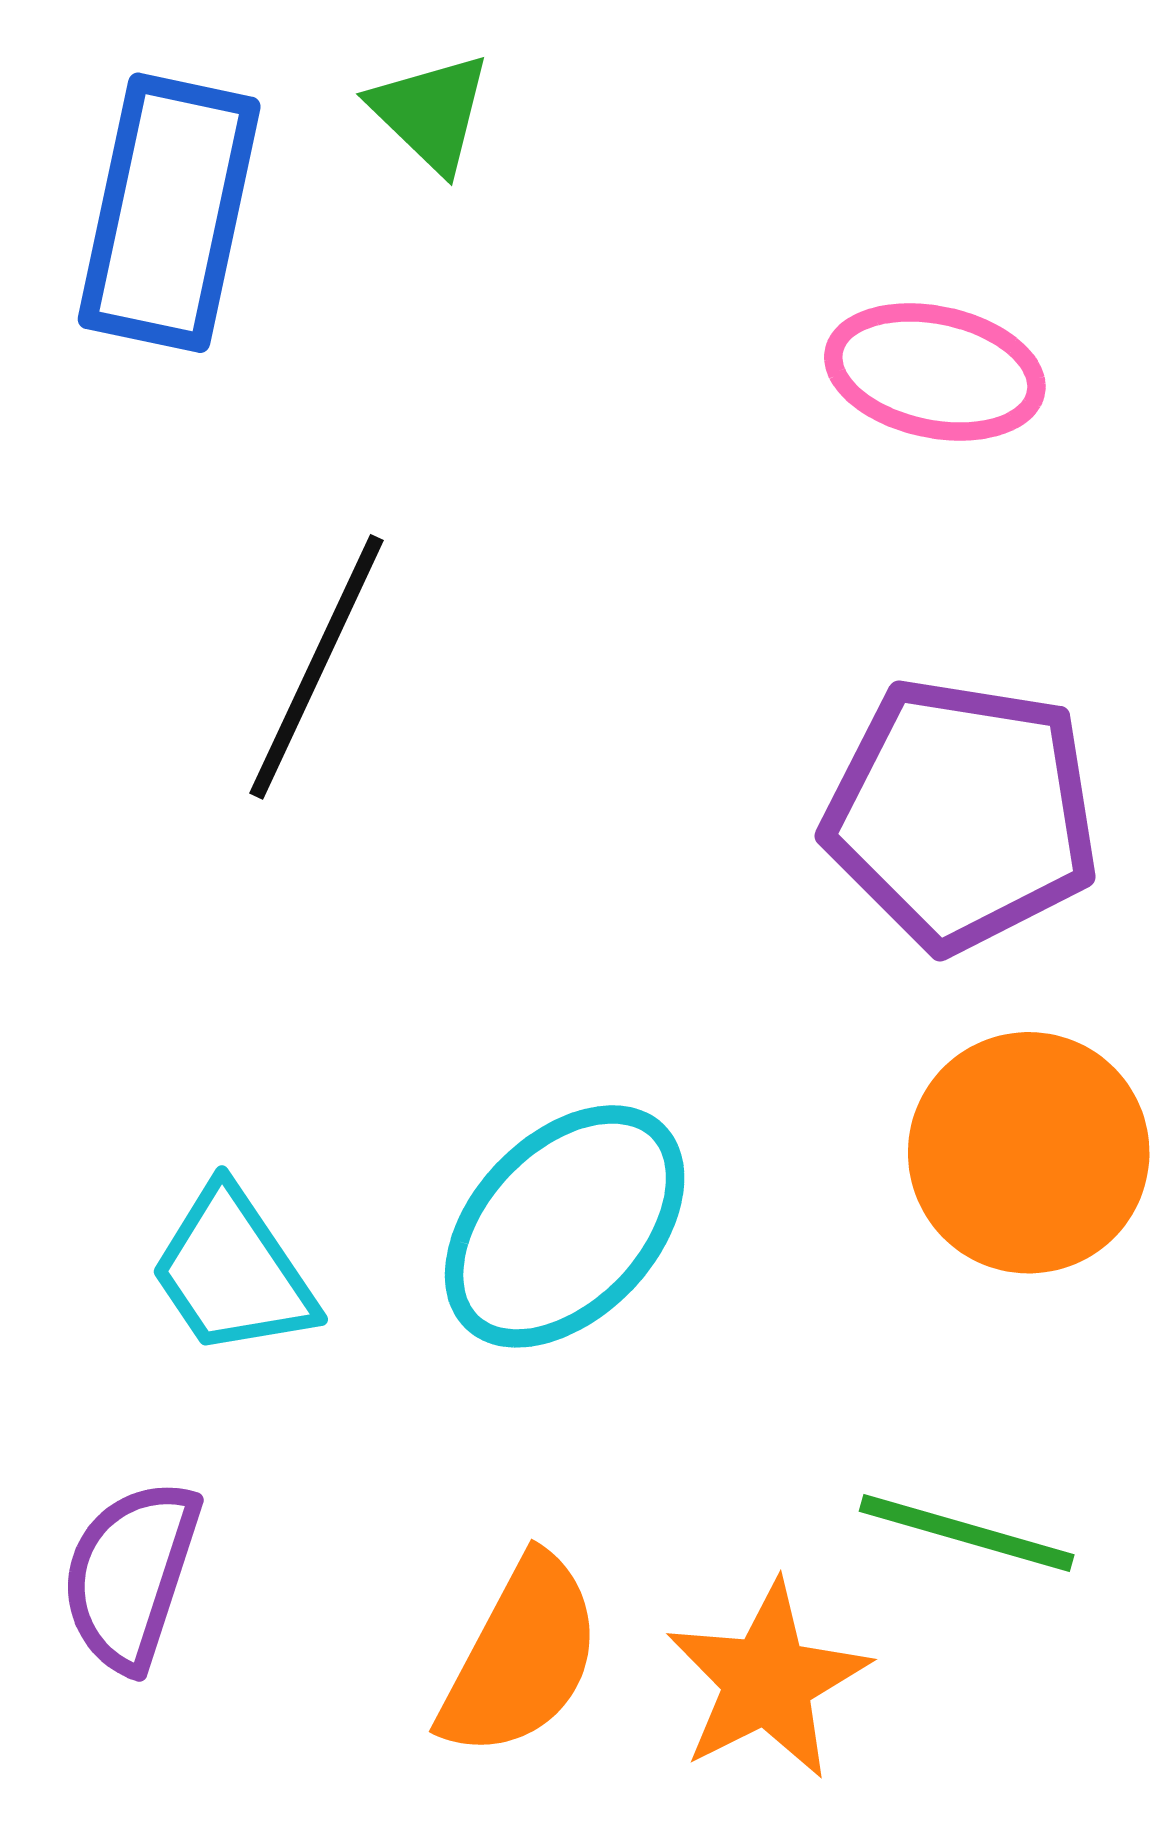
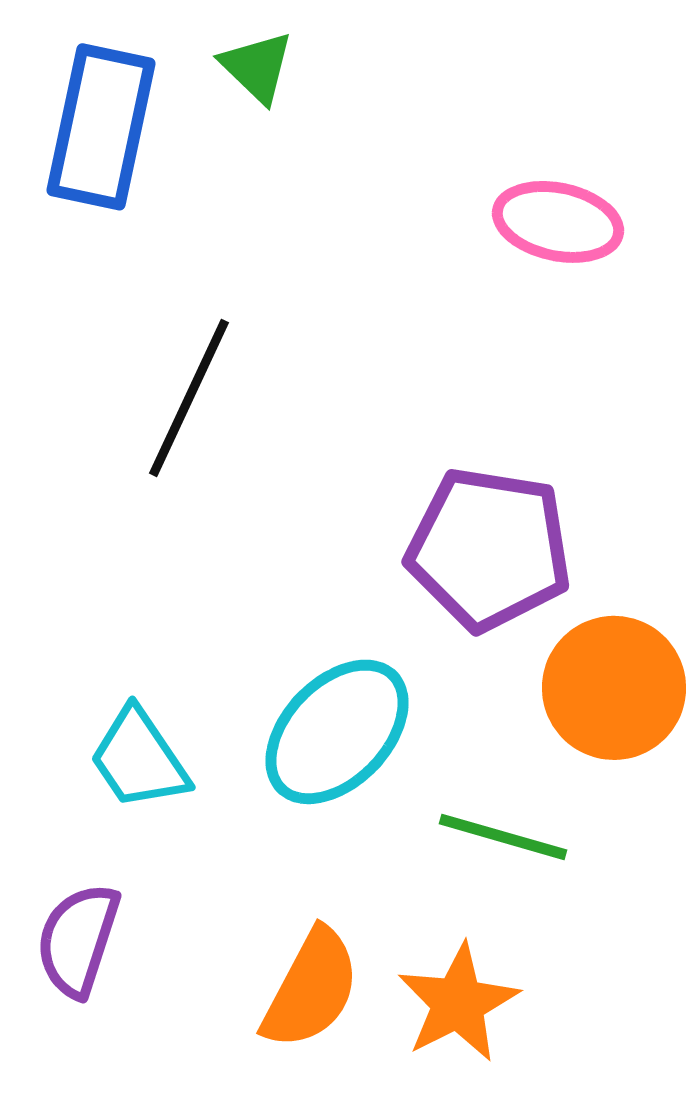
purple pentagon: (962, 814) -> (489, 549), moved
green line: (967, 1533) -> (503, 837), moved

